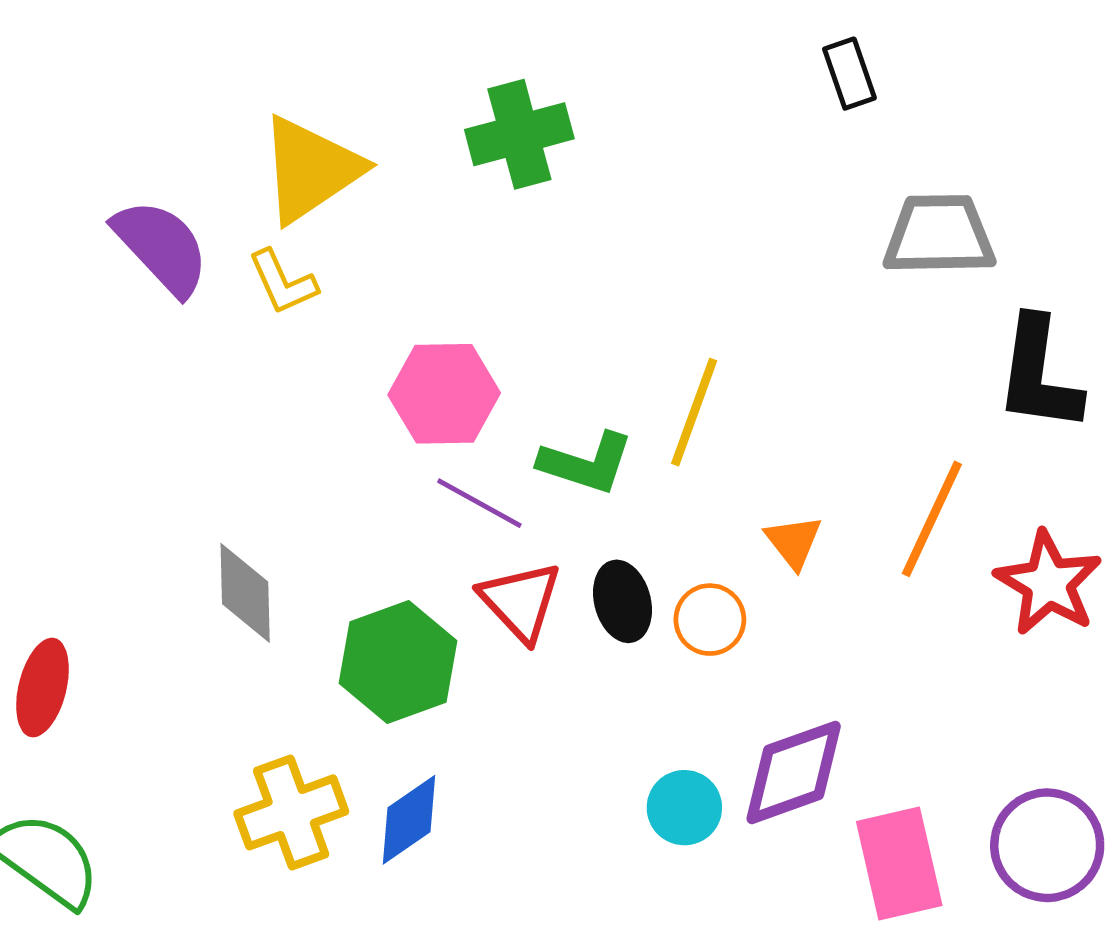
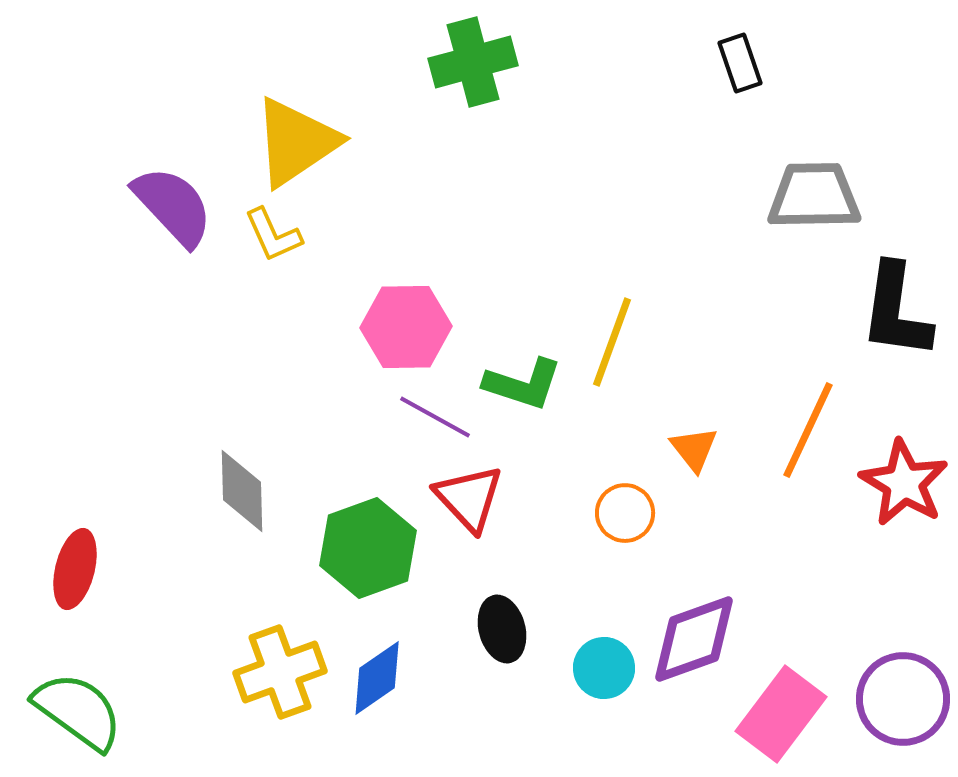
green cross: (519, 134) -> (473, 62), moved
black ellipse: (622, 601) -> (502, 629), moved
pink rectangle: (899, 863) -> (781, 714), turned 50

